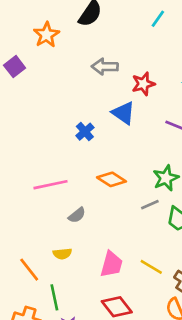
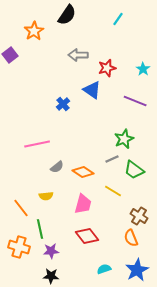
orange diamond: (111, 179) -> (83, 172), moved
yellow line: (151, 267) -> (113, 191), moved

